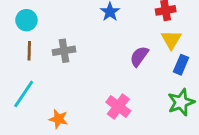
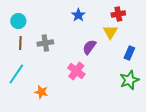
yellow triangle: (171, 40) -> (110, 32), moved
purple semicircle: (139, 56) -> (89, 47), moved
pink cross: (118, 106) -> (76, 71), moved

